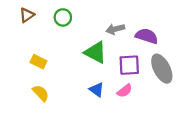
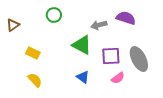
brown triangle: (27, 15) -> (13, 25), moved
purple semicircle: (147, 36) -> (126, 18), moved
pink semicircle: (125, 91) -> (118, 78), moved

